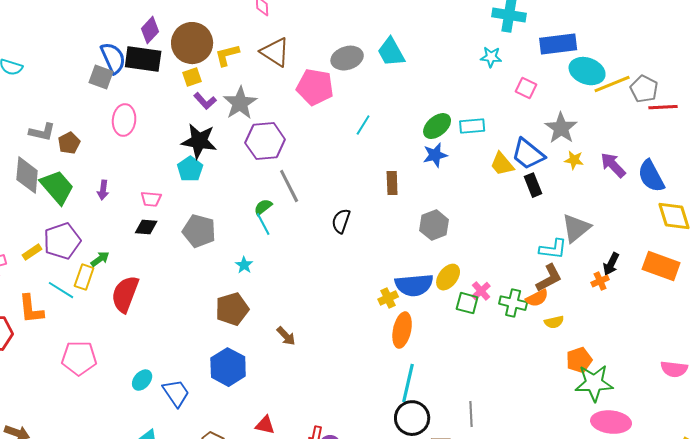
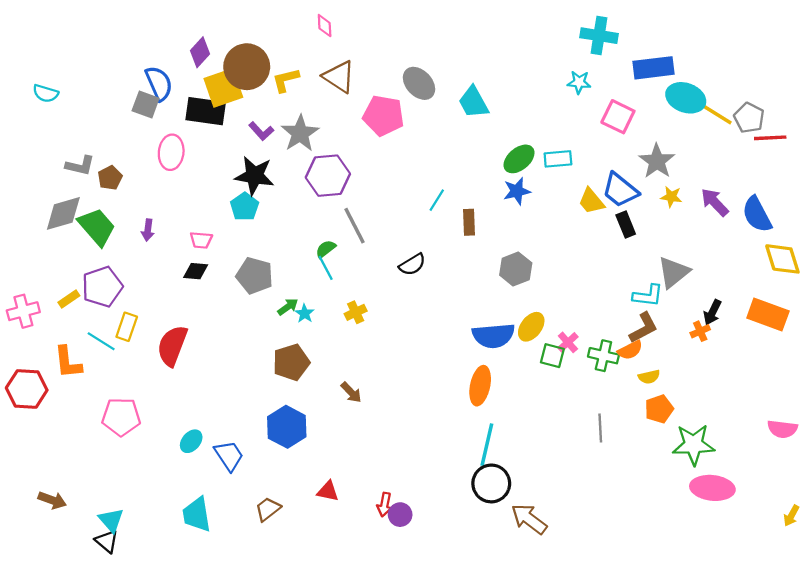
cyan trapezoid: (391, 52) -> (473, 102), moved
gray ellipse: (347, 58) -> (419, 83), turned 64
black rectangle: (143, 59) -> (206, 111), moved
yellow square: (192, 77) -> (223, 88), moved, size x1.8
yellow line: (612, 84) -> (714, 112), turned 54
pink square: (526, 88) -> (618, 117), size x1.4
cyan line: (363, 125) -> (437, 200), moved
gray diamond: (27, 175) -> (63, 213), turned 69
black semicircle: (341, 221) -> (412, 265), turned -140
green arrow: (100, 259) -> (288, 307), moved
yellow cross: (388, 298) -> (356, 312), moved
orange pentagon: (579, 360) -> (659, 409), moved
gray line: (471, 414) -> (600, 428), moved

